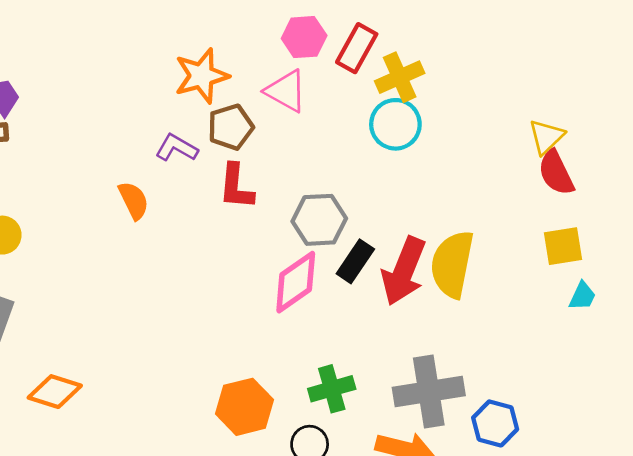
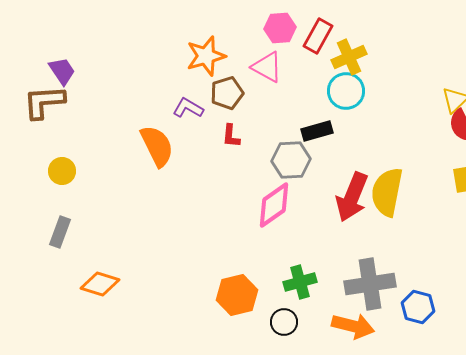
red L-shape: (236, 187) -> (231, 136), size x0.7
orange semicircle: (134, 200) -> (157, 146), size x1.5
black rectangle: (355, 261) -> (317, 131), moved, turned 40

